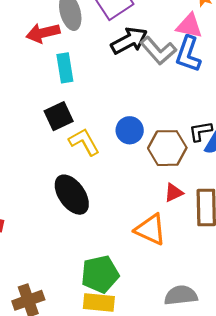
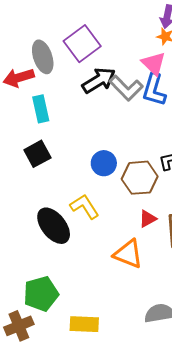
pink triangle: (189, 26) -> (154, 64), turned 36
yellow L-shape: (84, 142) -> (85, 207), moved
green pentagon: (100, 274) -> (41, 294), moved

